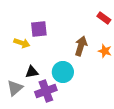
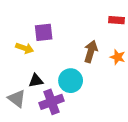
red rectangle: (104, 18) -> (116, 20), turned -32
gray triangle: (15, 88) -> (17, 99), turned -42

